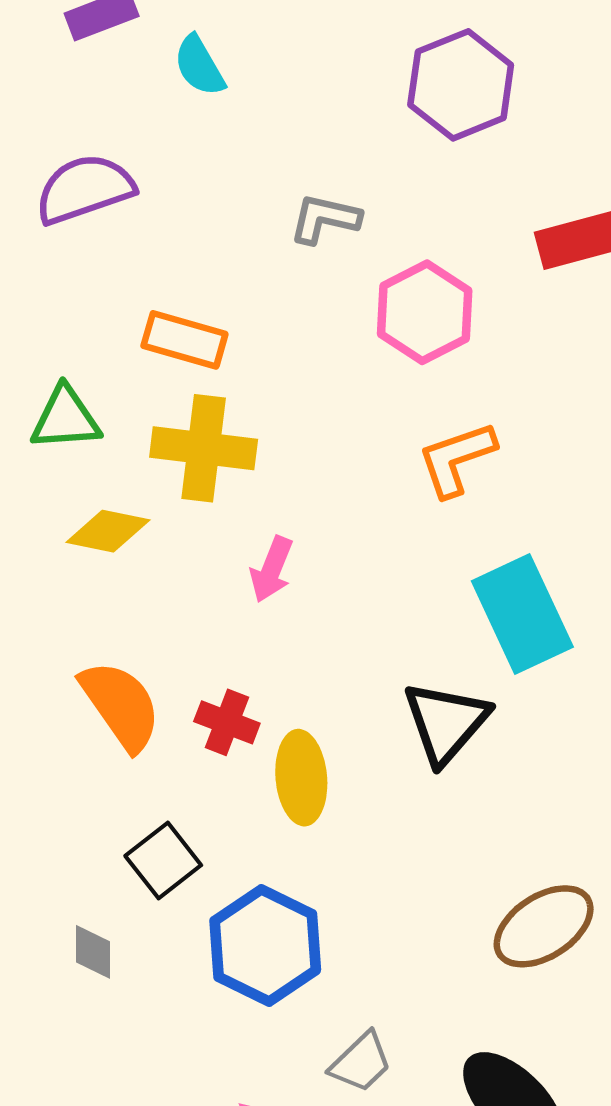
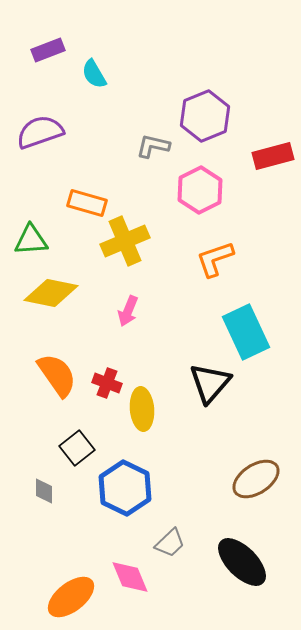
purple hexagon: (461, 85) -> (205, 116), moved
yellow cross: (204, 448) -> (125, 241), moved, turned -30
yellow diamond: (108, 531) -> (51, 293), size x1.4

